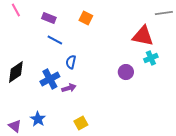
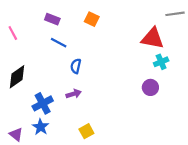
pink line: (16, 10) -> (13, 33), moved
purple circle: (126, 72) -> (150, 87), moved
blue cross: (50, 79) -> (43, 103), moved

